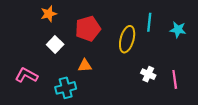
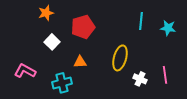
yellow ellipse: (127, 39) -> (120, 58), moved
white cross: (148, 74) -> (140, 79), moved

